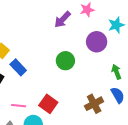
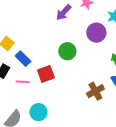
red square: (48, 104) -> (46, 74), moved, turned 36
pink line: (19, 106) -> (23, 82), moved

